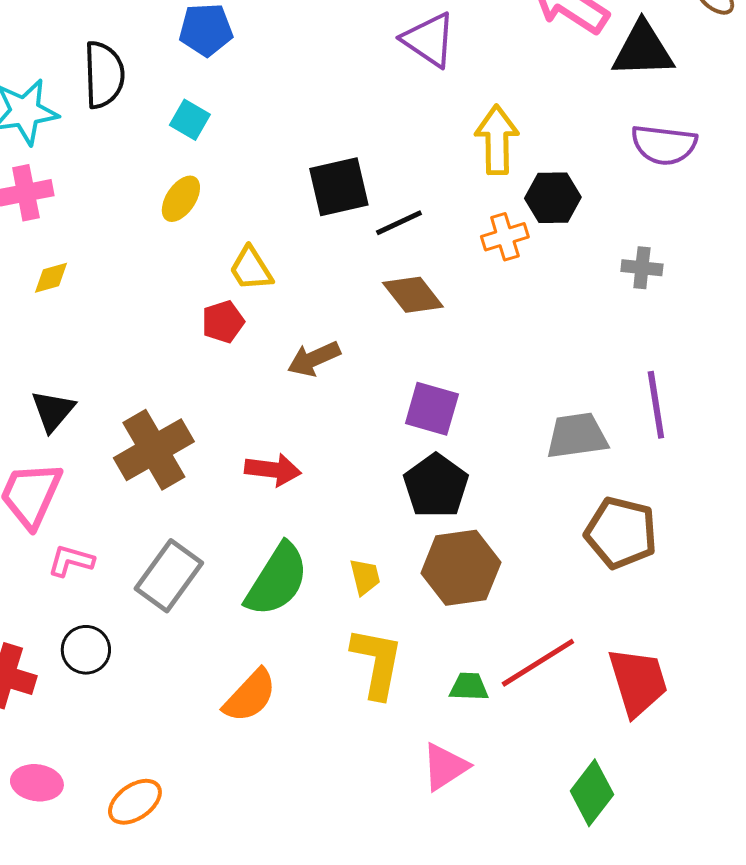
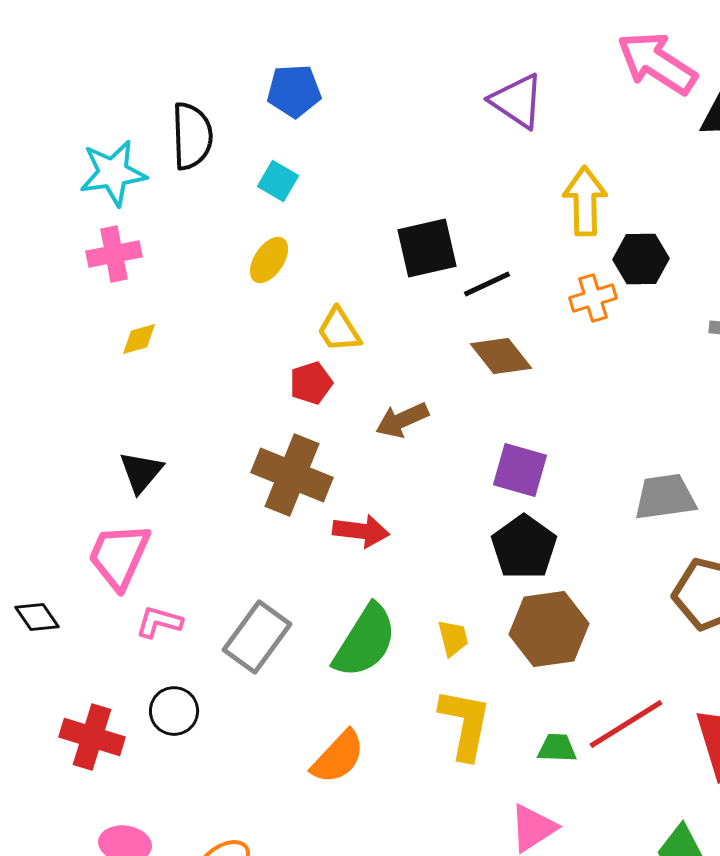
brown cross: (154, 450) -> (292, 475), moved, turned -38

